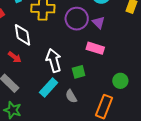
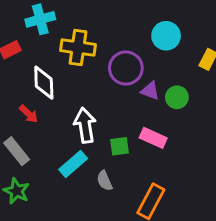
purple triangle: (99, 22) -> (150, 91), moved, turned -32
pink rectangle: (95, 48) -> (153, 138), moved
green circle: (120, 81) -> (177, 97), moved

